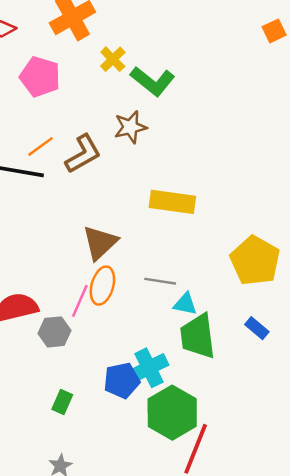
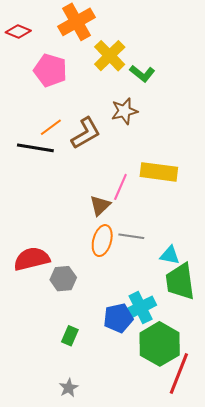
yellow cross: (113, 59) -> (110, 56), size x1.5
green L-shape: (153, 81) -> (142, 73), size x0.7
brown triangle: (100, 243) -> (100, 205), size x0.7
gray line: (160, 281) -> (131, 236), moved
pink line: (80, 301) -> (120, 187), moved

